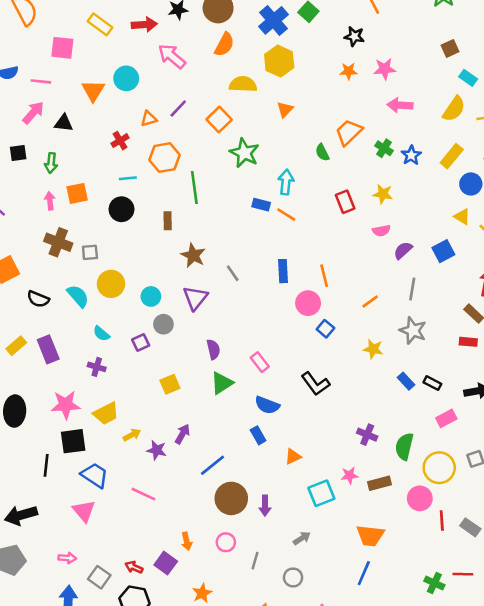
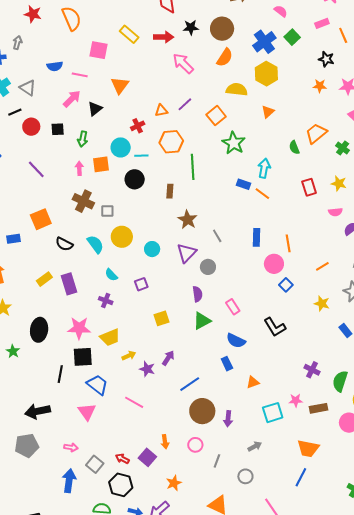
cyan circle: (126, 78) -> (121, 147), moved
black triangle: (64, 123) -> (95, 109), turned -49
gray circle: (163, 324) -> (208, 267), moved

